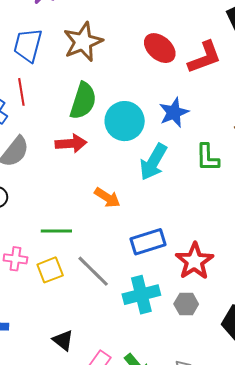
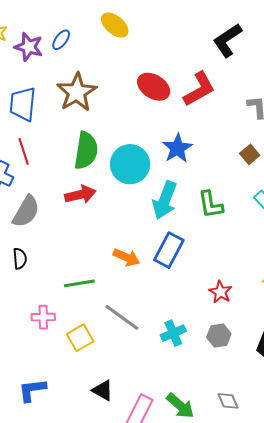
green L-shape: (208, 158) -> (211, 205), moved
orange arrow: (107, 198) -> (126, 257), moved
blue rectangle: (148, 242) -> (169, 250), moved, turned -36
red star: (194, 261) -> (220, 292), size x0.6
yellow square: (50, 270) -> (80, 338), moved
cyan cross: (141, 295) -> (173, 333), size x0.7

